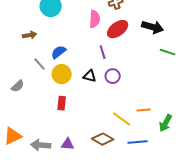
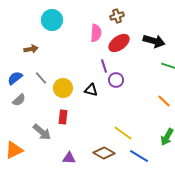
blue semicircle: (59, 52) -> (15, 78), moved
purple circle: (113, 76) -> (116, 80), moved
orange line: (144, 110) -> (164, 101), moved, turned 48
blue line: (138, 142) -> (139, 156), turned 36
gray arrow: (41, 145) -> (42, 132), moved, turned -144

